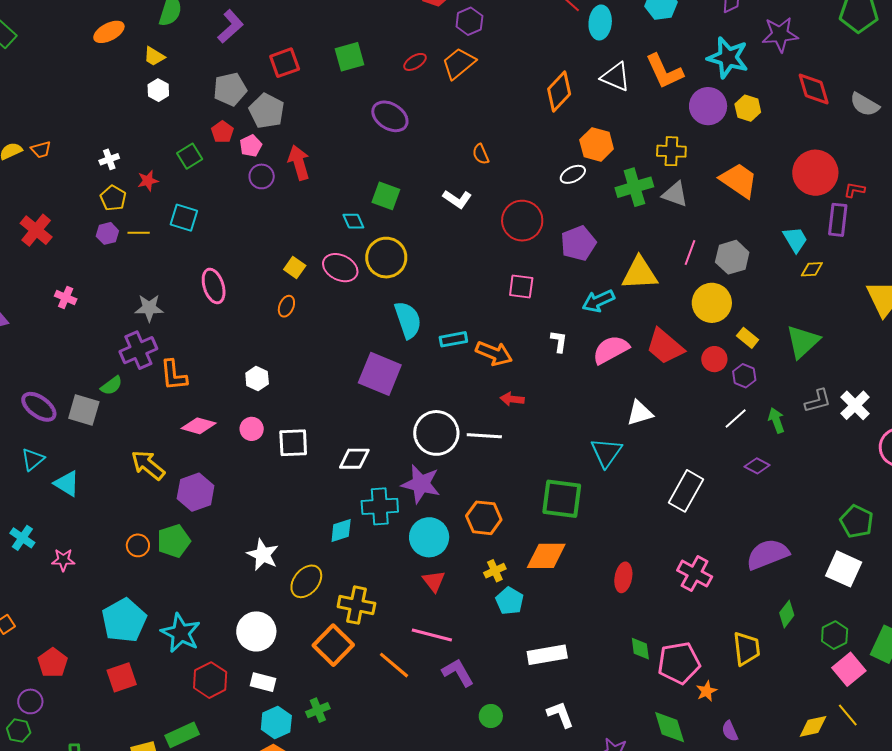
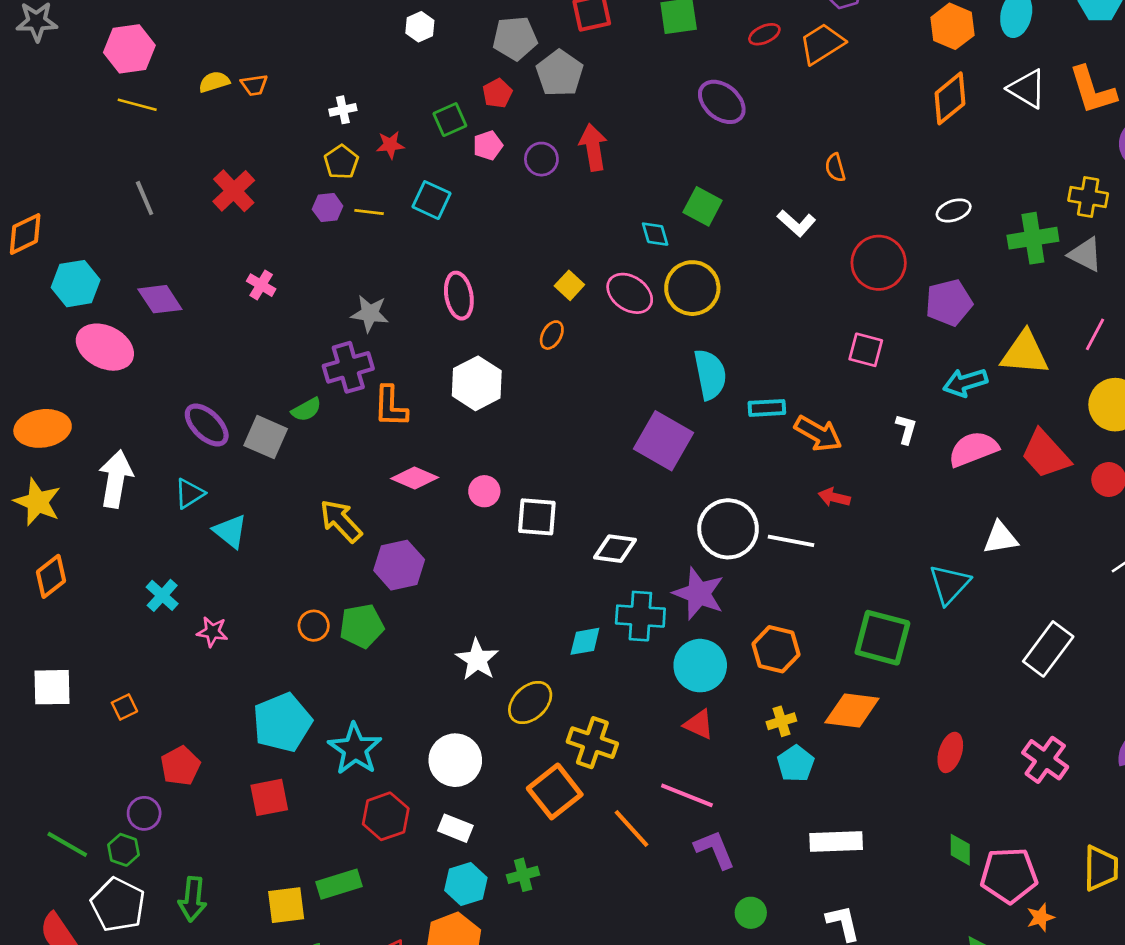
orange hexagon: (597, 144) -> (952, 26), moved
pink pentagon: (251, 146) -> (488, 145), moved
white hexagon: (257, 378) -> (477, 383), moved, size x1.6
red triangle: (434, 581) -> (699, 724), turned -35

